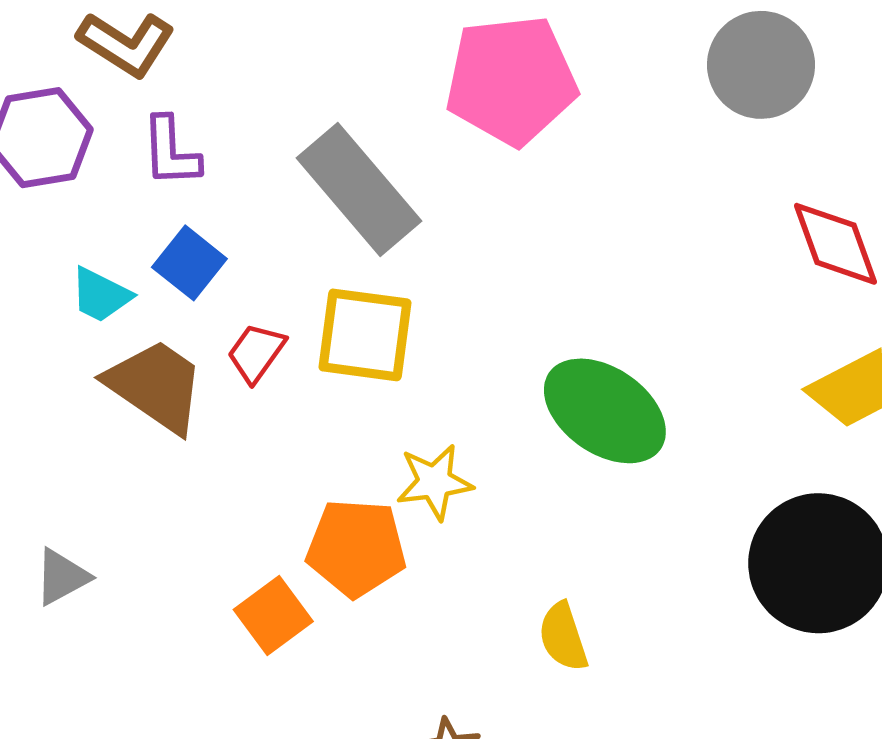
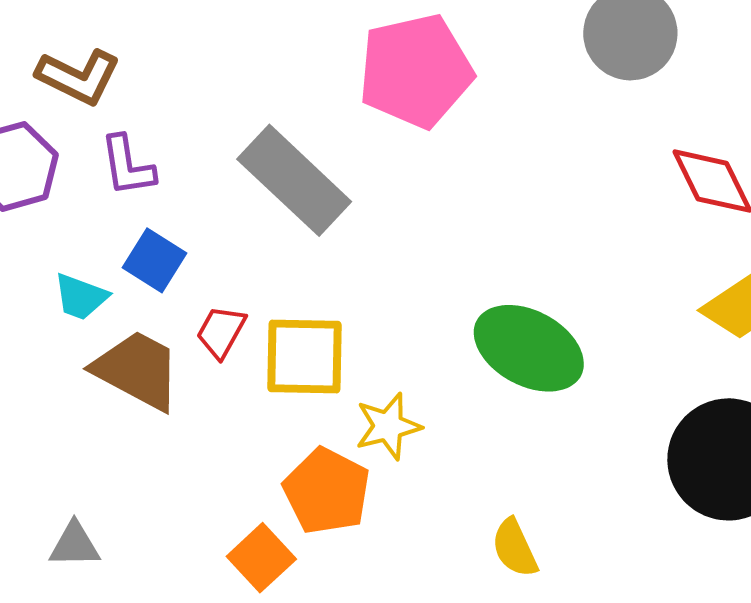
yellow square: (365, 335) -> (305, 357), moved
orange pentagon: (356, 548) -> (327, 491), turned 30
gray triangle: (62, 577) -> (75, 545), turned 34

